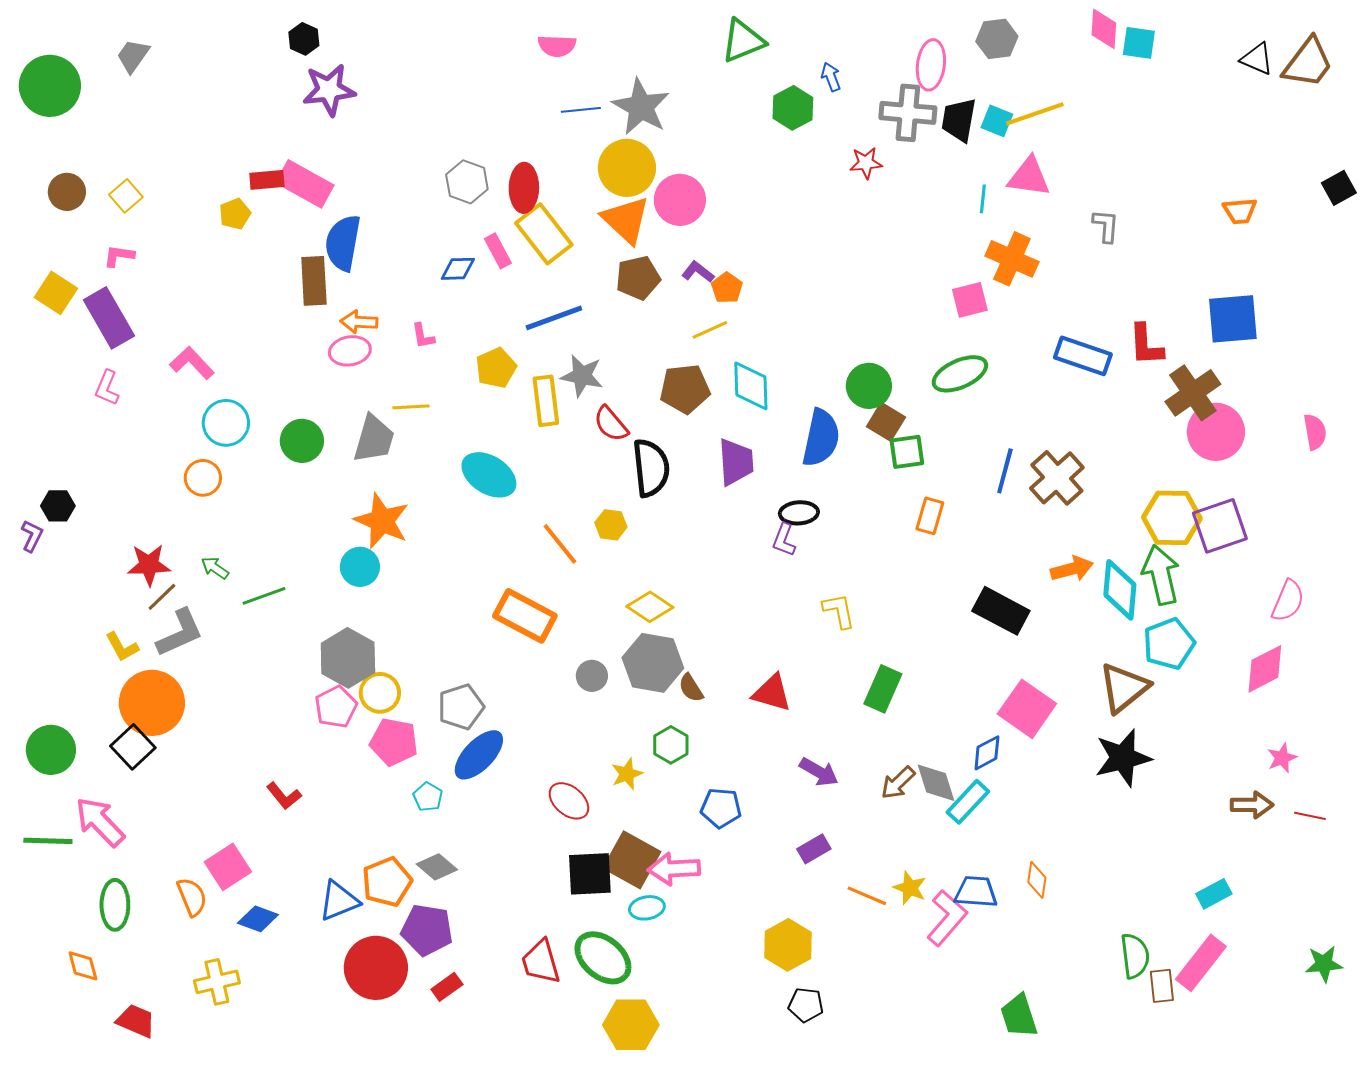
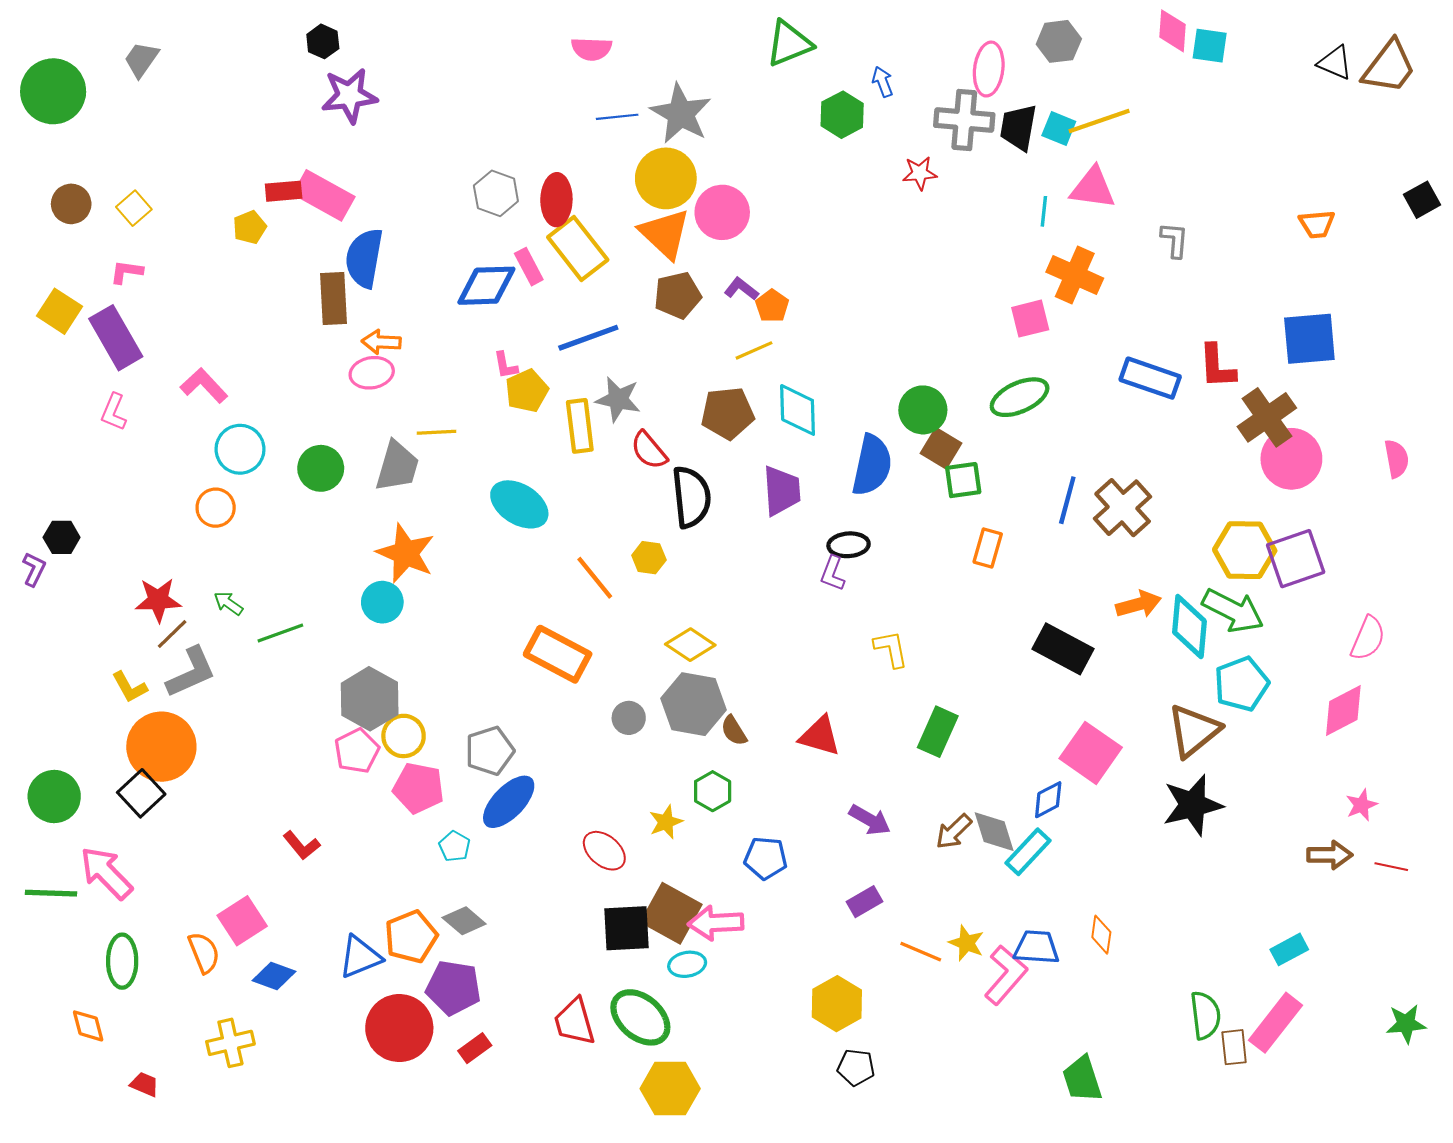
blue diamond: (458, 269) -> (486, 286), size x1.6
pink L-shape: (423, 336) -> (506, 365), moved
green arrow: (1161, 575) -> (1233, 611), turned 130
red trapezoid: (136, 1021) -> (144, 1084), size x0.7

